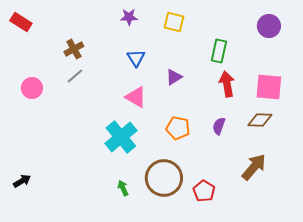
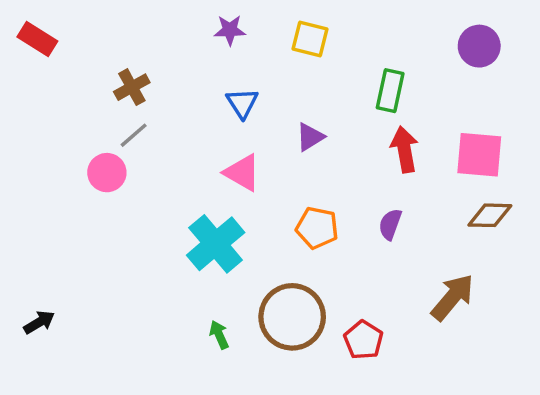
pink circle: (32, 88) -> (107, 173), moved
brown diamond: (260, 120) -> (490, 215), moved

